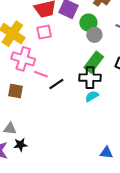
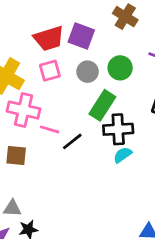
green circle: (88, 23) -> (120, 68), moved
gray circle: (94, 35) -> (88, 72), moved
green rectangle: (94, 62) -> (102, 105), moved

